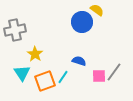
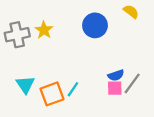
yellow semicircle: (97, 10) -> (131, 11), moved
yellow star: (35, 54) -> (44, 30), moved
blue semicircle: (79, 61) -> (116, 75), moved, turned 144

